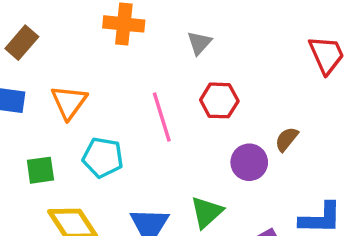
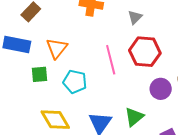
red hexagon: (219, 100) -> (145, 52), size x1.4
green square: (40, 170) -> (39, 74), moved

